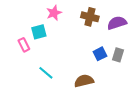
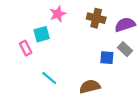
blue square: (100, 54) -> (107, 58), turned 32
gray rectangle: (118, 55) -> (125, 49), moved, turned -64

